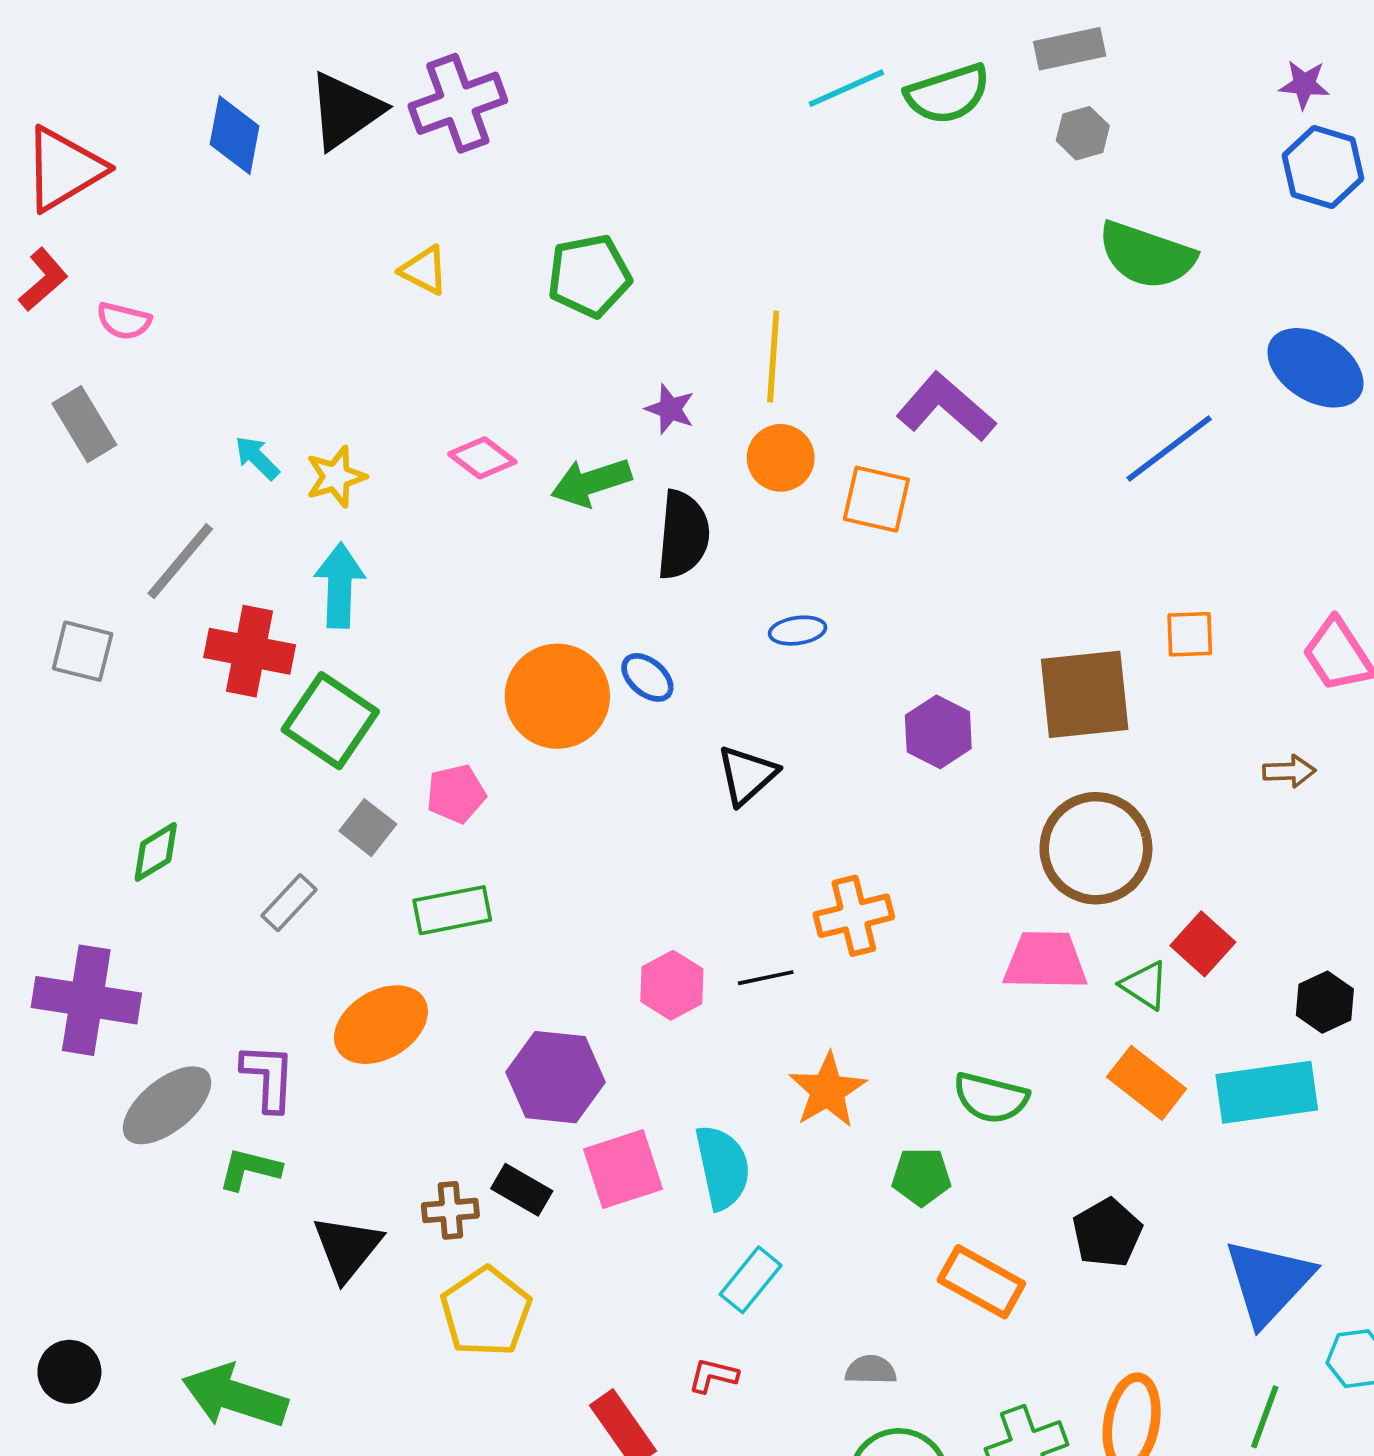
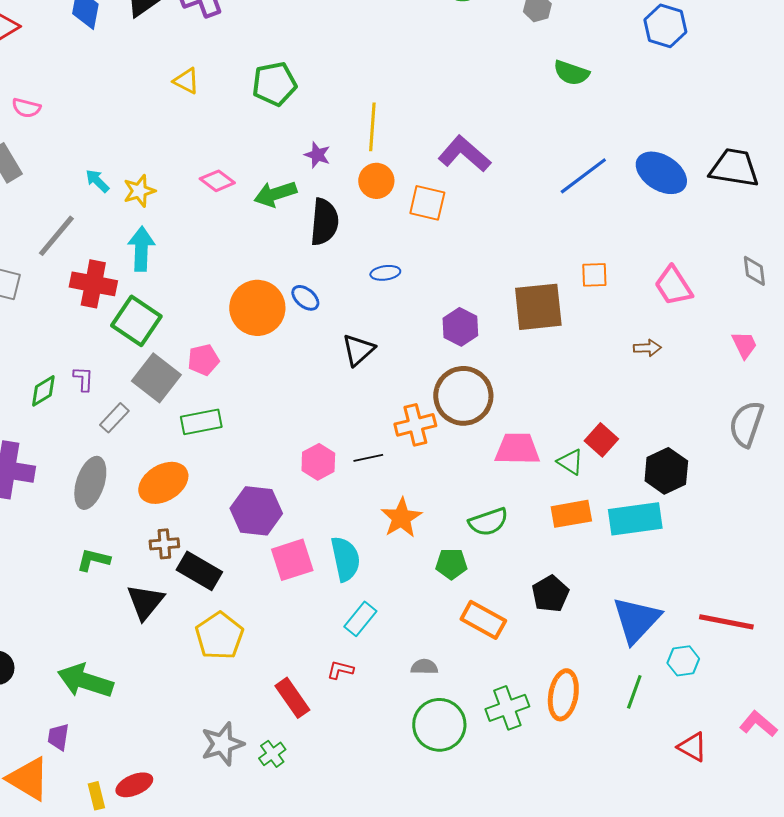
green semicircle: (1147, 255) -> (571, 73), size x0.7
blue ellipse: (1315, 368) -> (661, 173), moved
gray square: (368, 828) -> (156, 378), size x1.6
brown circle: (1096, 848) -> (463, 396), moved
black hexagon: (1325, 1002) -> (666, 471), size x1.4
purple L-shape: (268, 1077) -> (83, 379), moved, size x0.7
orange rectangle: (1147, 1083) -> (571, 514), turned -48
green semicircle: (991, 1098) -> (488, 522), turned -33
gray ellipse: (167, 1105) -> (90, 483), moved, turned -33
black rectangle: (522, 1190) -> (199, 571), moved, size x1.4
brown cross: (450, 1210) -> (164, 544), moved

